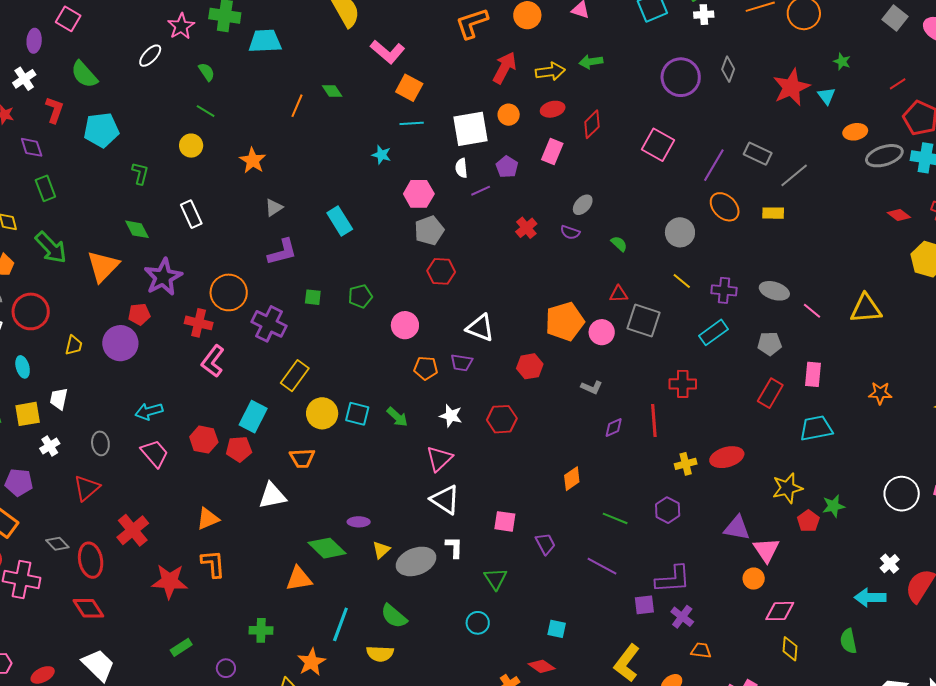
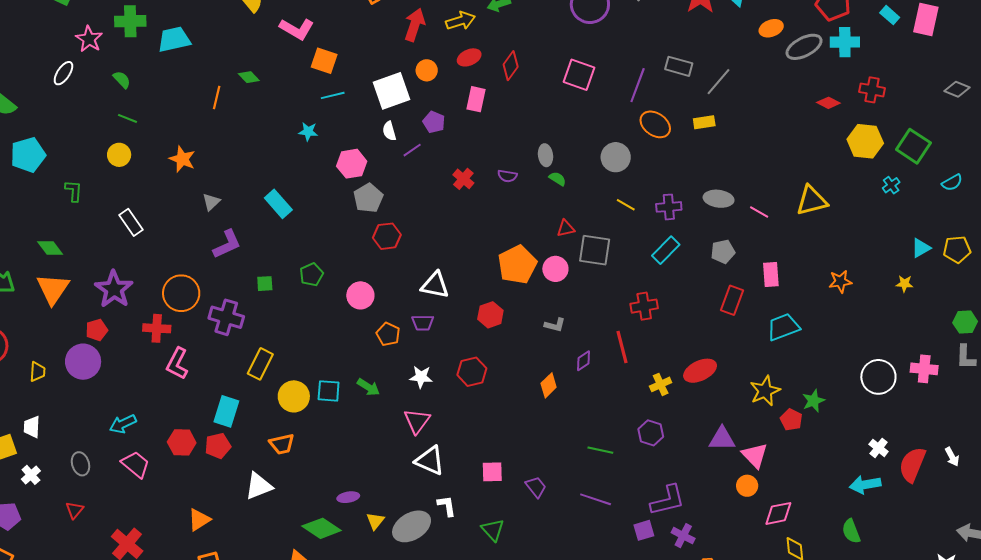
gray ellipse: (583, 205) -> (545, 155), moved, turned -40
green diamond: (137, 229) -> (50, 248), moved
orange pentagon: (426, 368) -> (388, 334), turned 30
orange diamond: (572, 479) -> (549, 385), moved
red triangle: (87, 488) -> (75, 510), size x0.7

